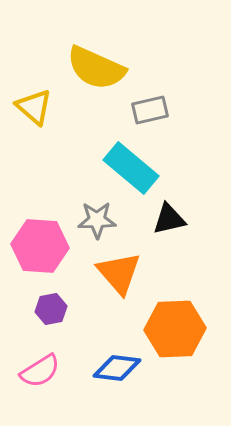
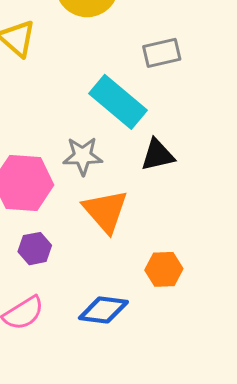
gray rectangle: (150, 110) -> (162, 53), moved
orange hexagon: (175, 329) -> (164, 269), size x0.6

